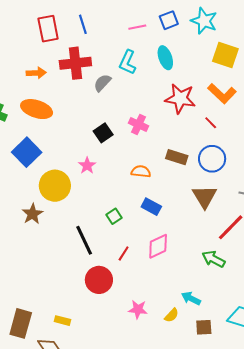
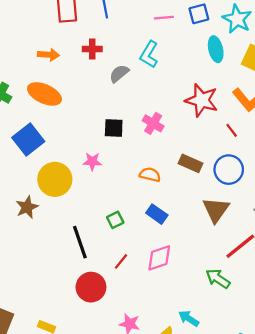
cyan ellipse: (165, 58) -> (216, 49), moved
red cross: (75, 63) -> (92, 49), size x0.6
black square: (103, 133) -> (114, 128), turned 30
pink star: (87, 166) -> (92, 161), turned 30

